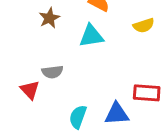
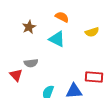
cyan triangle: (91, 36) -> (57, 39), turned 36

